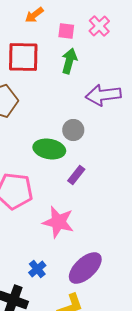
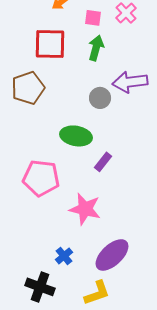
gray circle: (73, 130) -> (100, 98), moved

